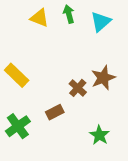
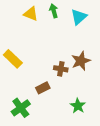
brown cross: (78, 88) -> (61, 69), turned -32
green cross: (18, 126) -> (21, 108), moved

